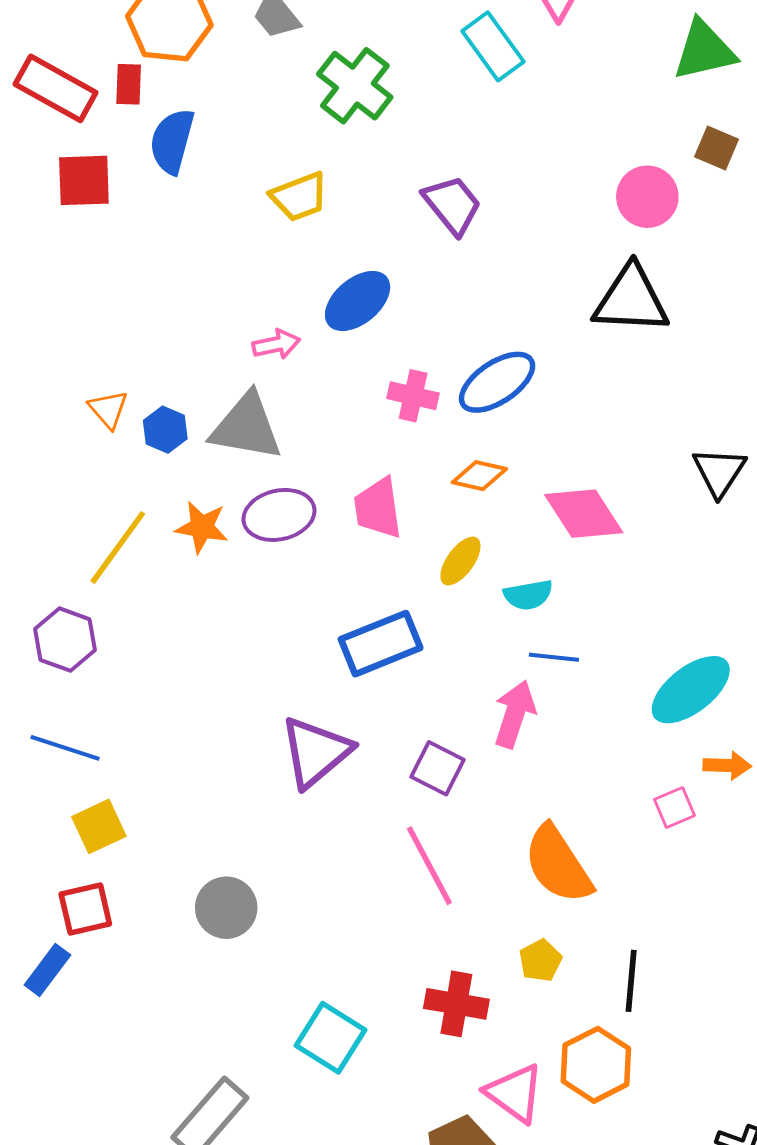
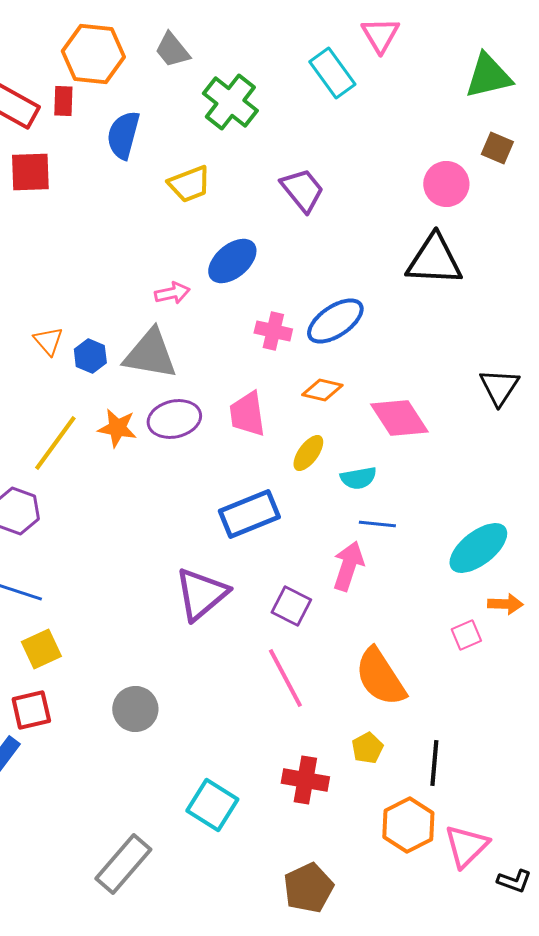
blue semicircle: (172, 141) -> (123, 135), moved
pink triangle: (515, 1093) -> (466, 846), moved, turned 39

